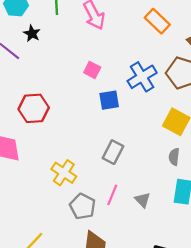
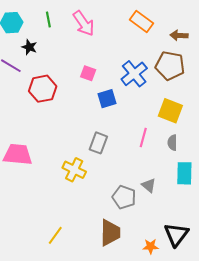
red hexagon: (34, 108) -> (43, 89), moved
gray rectangle: (113, 152) -> (98, 143), moved
pink line: (112, 195) -> (143, 138), moved
gray pentagon: (83, 206) -> (124, 197), moved

